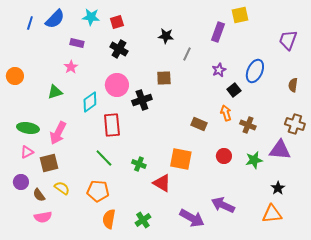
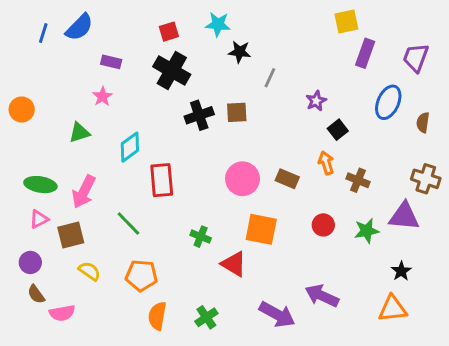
cyan star: (91, 17) -> (218, 24), moved
purple rectangle: (218, 32) -> (365, 53), moved
black cross: (119, 49) -> (172, 71), size x1.4
blue ellipse: (255, 71) -> (388, 102), moved
pink circle: (117, 85) -> (242, 179), moved
black cross: (142, 100) -> (199, 115), moved
green line: (104, 158) -> (128, 224), moved
brown semicircle: (39, 195) -> (36, 294), moved

